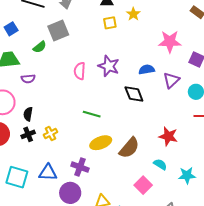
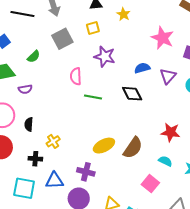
yellow square: (110, 23) -> (93, 28), moved
gray square: (58, 31) -> (62, 39), moved
pink star: (170, 42) -> (163, 38), turned 30
purple star: (109, 66) -> (105, 57), moved
green line: (92, 114) -> (93, 97), moved
black cross: (28, 134) -> (35, 159), moved, turned 32

